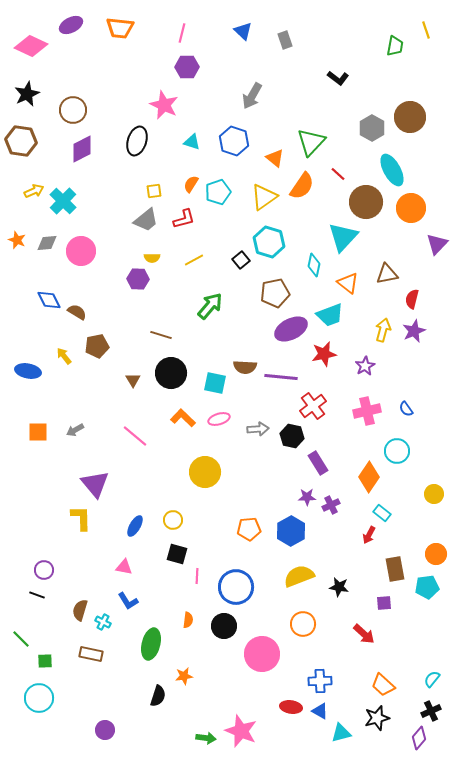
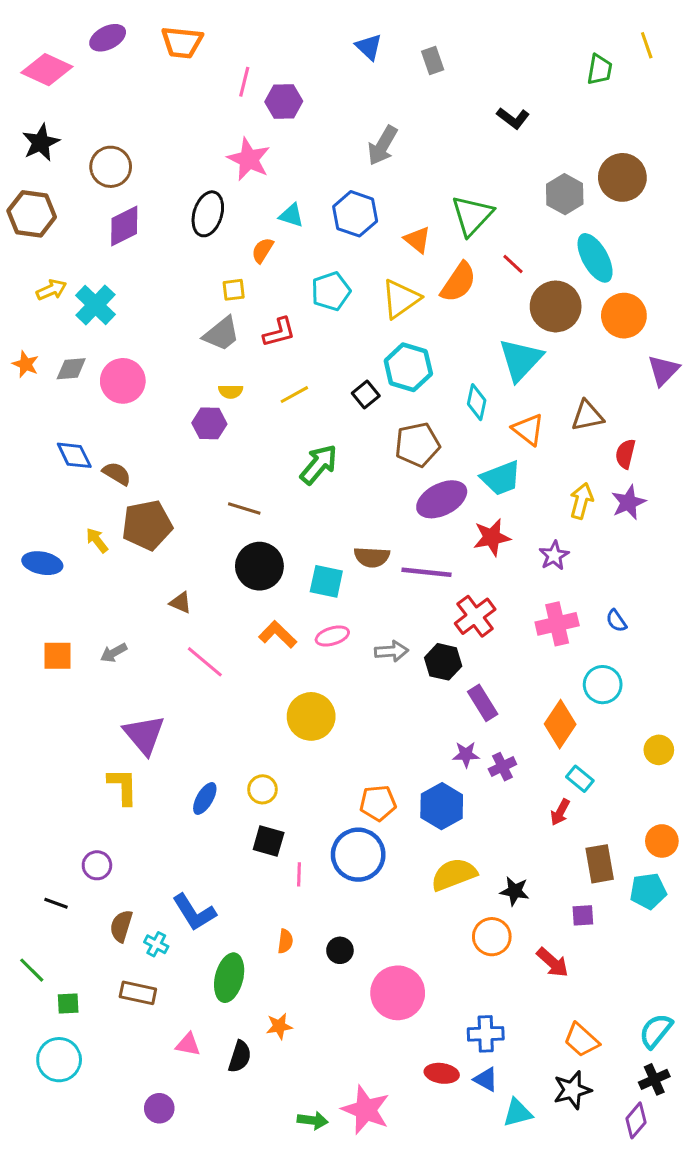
pink line: (182, 33) -> (244, 82), moved
orange semicircle: (191, 184) -> (263, 250), moved
brown pentagon: (97, 346) -> (147, 525), size x1.4
brown triangle: (133, 380) -> (181, 603), moved, turned -35
pink triangle: (124, 567) -> (188, 1044), moved
purple circle: (44, 570) -> (97, 865), moved
blue circle: (236, 587) -> (358, 855), moved
blue L-shape: (128, 601) -> (194, 912), size x1.4
orange circle: (303, 624) -> (492, 937), moved
black circle: (224, 626) -> (340, 950), size x0.7
cyan semicircle: (432, 679) -> (656, 1031), size x1.4

